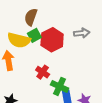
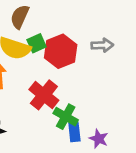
brown semicircle: (31, 17) -> (20, 17), moved
red cross: (43, 72) -> (44, 95), size x1.5

